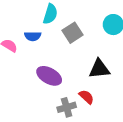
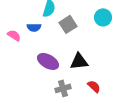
black triangle: (99, 69) -> (79, 61), moved
red semicircle: (86, 97) -> (94, 86), moved

